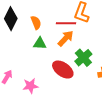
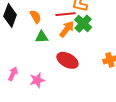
green cross: (83, 58) -> (83, 24), moved

